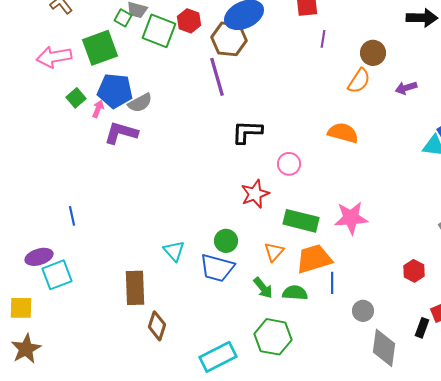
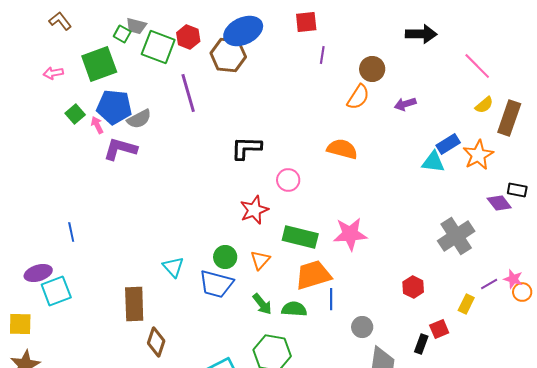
pink arrow: (54, 57) -> (53, 73), size x0.6
purple line: (217, 77) -> (188, 93), moved
pink arrow: (98, 109) -> (97, 125), turned -48
orange triangle: (274, 252) -> (260, 260), moved

